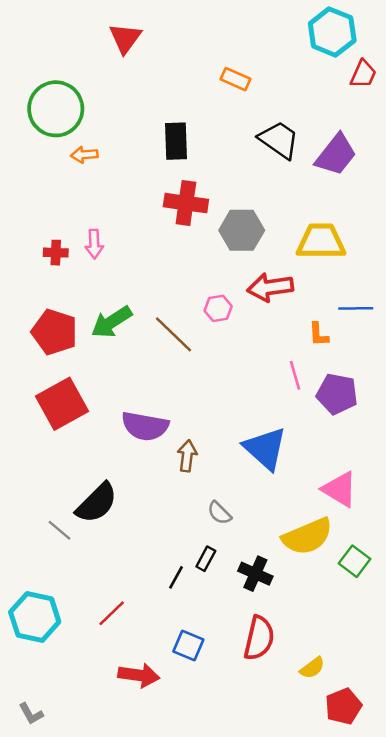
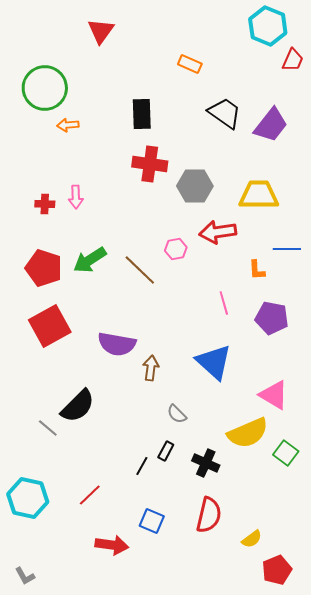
pink line: (295, 375) -> (224, 303), moved

